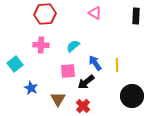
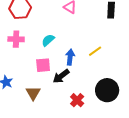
blue arrow: (95, 63) -> (70, 57), turned 42
yellow line: (117, 65) -> (95, 51), moved, turned 56
red cross: (83, 106) -> (77, 100), moved

